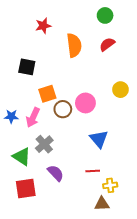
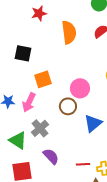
brown circle: (63, 109) -> (68, 106), moved
blue triangle: (99, 139) -> (93, 123), turned 30
red line: (93, 171) -> (83, 164), moved

